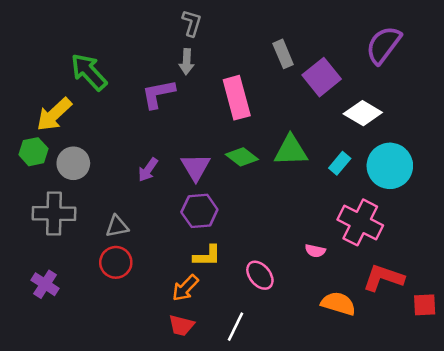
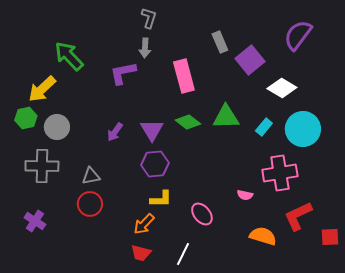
pink cross: (360, 222) -> (280, 173), turned -36
red L-shape: (383, 278) -> (298, 216), turned -44

